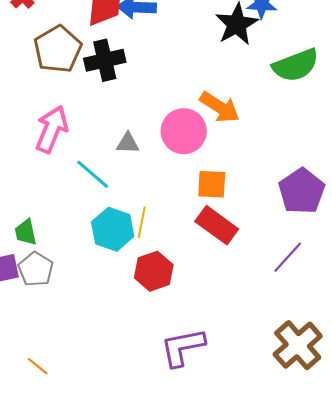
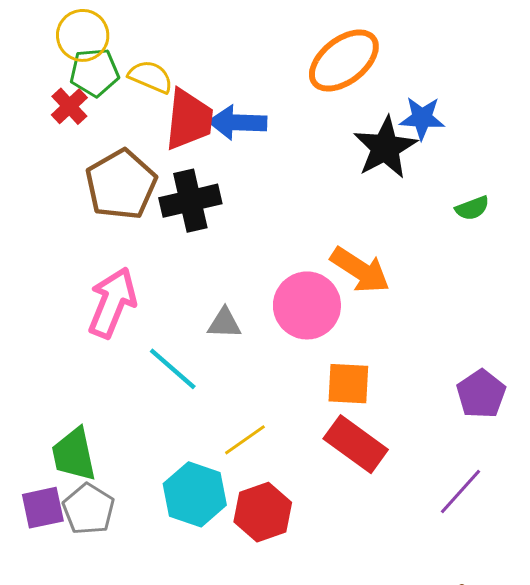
green semicircle: (296, 65) -> (472, 208), size x0.5
purple pentagon: (302, 191) -> (481, 394), size x0.7
yellow line: (142, 222) -> (245, 440), turned 44
cyan hexagon: (113, 229) -> (195, 494), moved
green trapezoid: (26, 232) -> (74, 455), size x1.4

